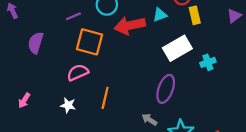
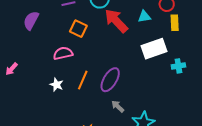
red arrow: (130, 25) -> (116, 21), turned 48
orange square: (90, 42) -> (78, 29), size x0.7
purple ellipse: (166, 89) -> (110, 80), moved
white star: (68, 105) -> (57, 85), moved

